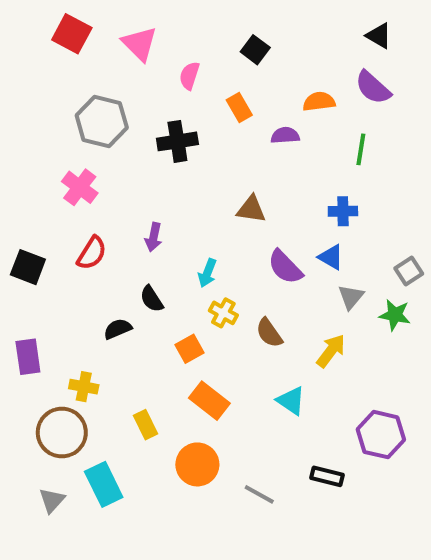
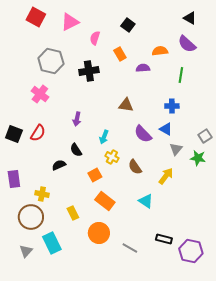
pink triangle: (140, 44) -> (70, 22), turned 48
red semicircle: (92, 253) -> (38, 133), moved
purple hexagon: (381, 435) -> (191, 251), moved

